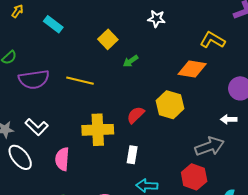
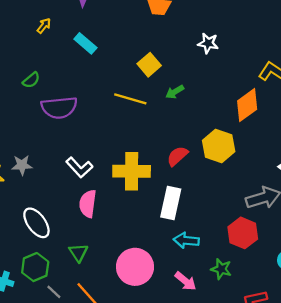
orange diamond: (192, 69) -> (247, 105), turned -48
yellow line: (80, 81) -> (130, 99), moved
white L-shape: (37, 127) -> (79, 167), moved
white rectangle: (132, 155) -> (171, 203), size x1.5
white ellipse: (20, 157) -> (36, 223), moved

